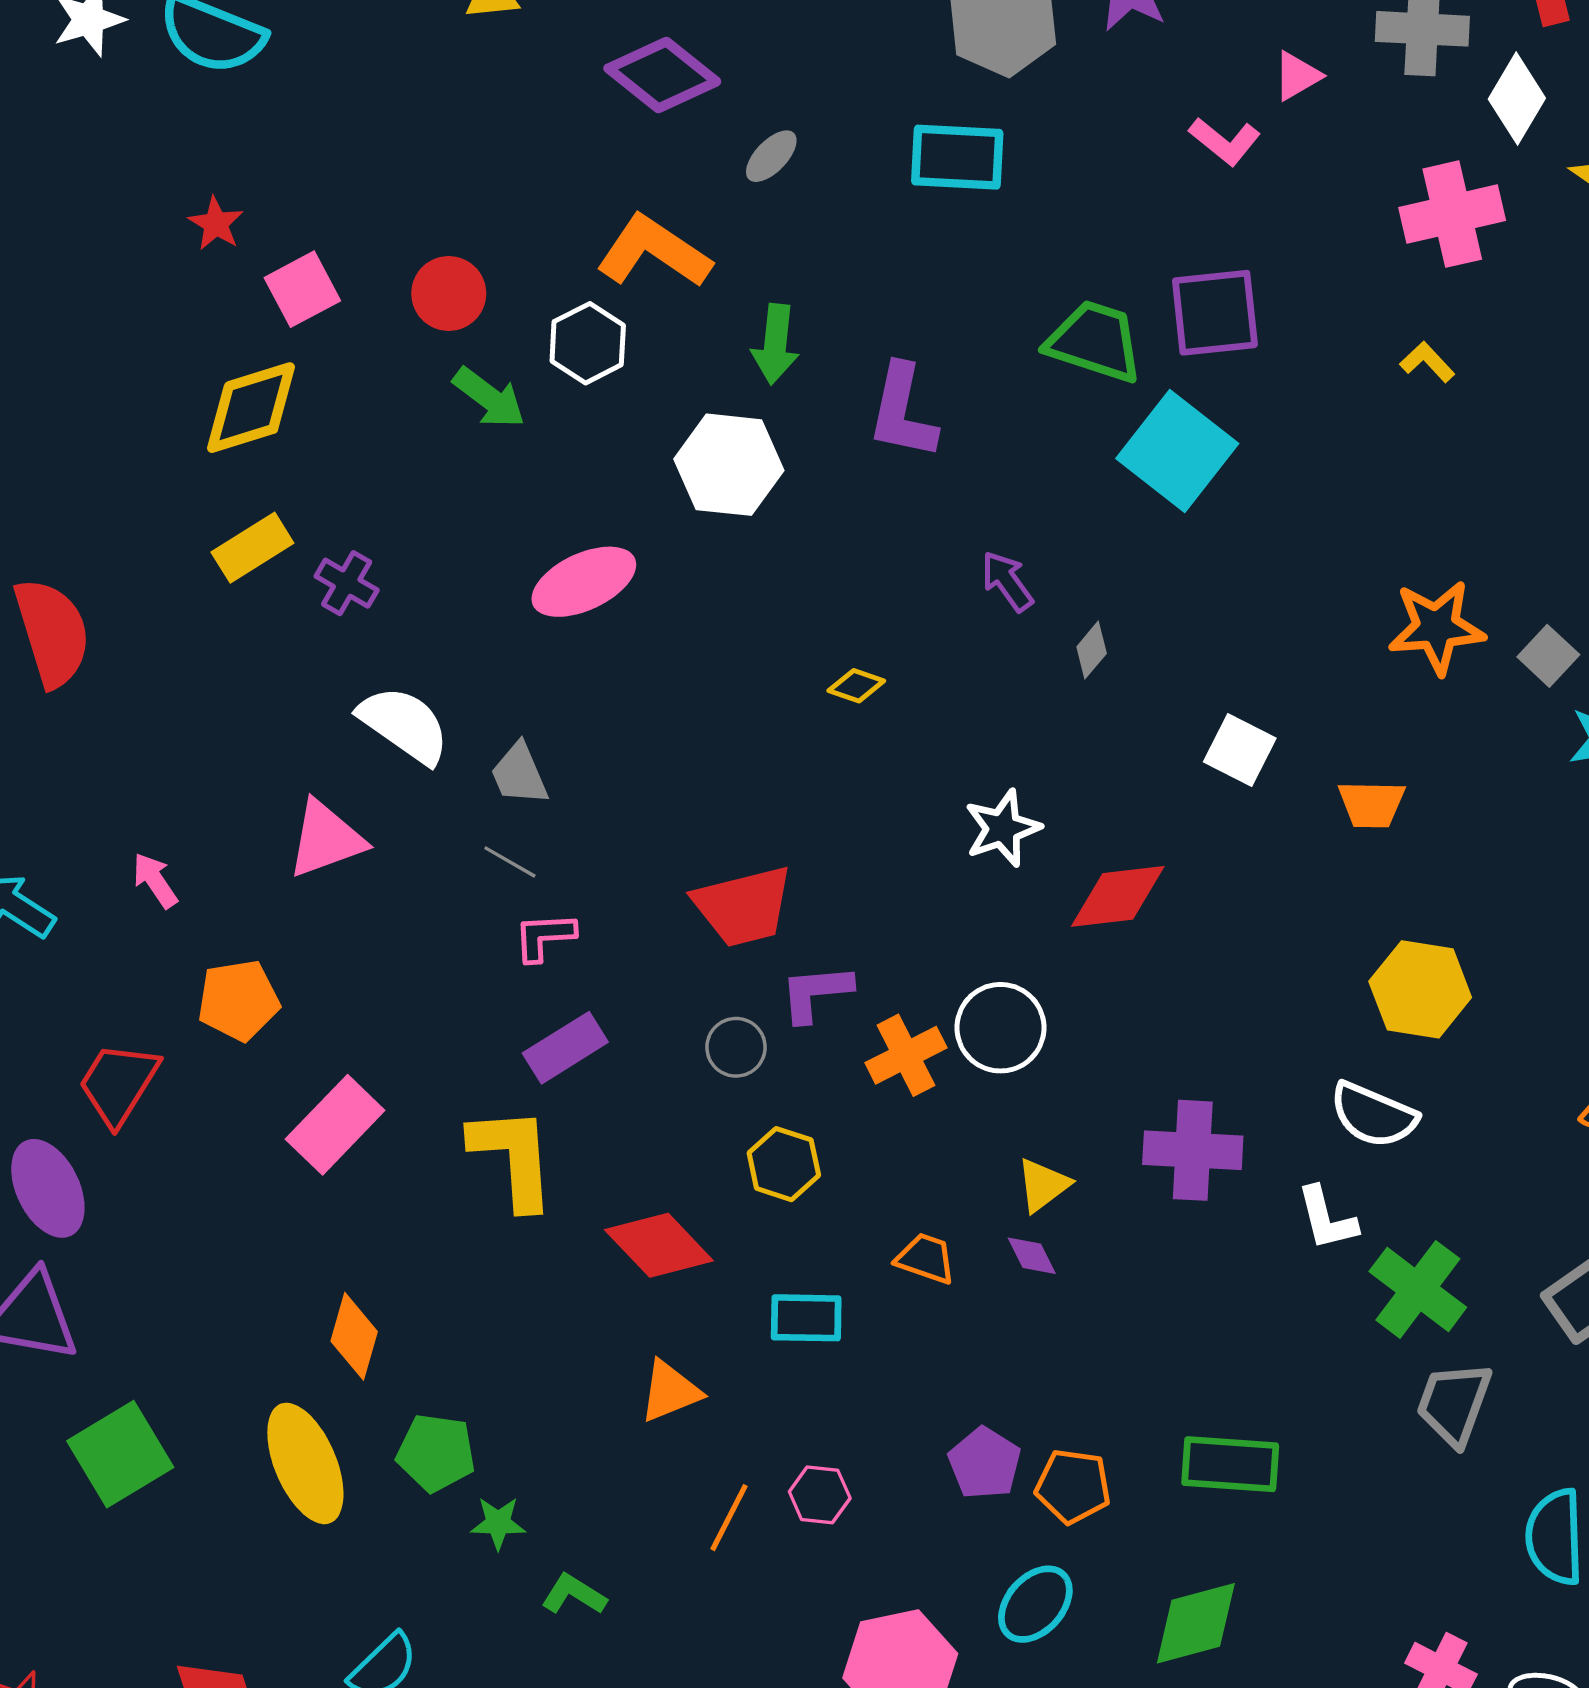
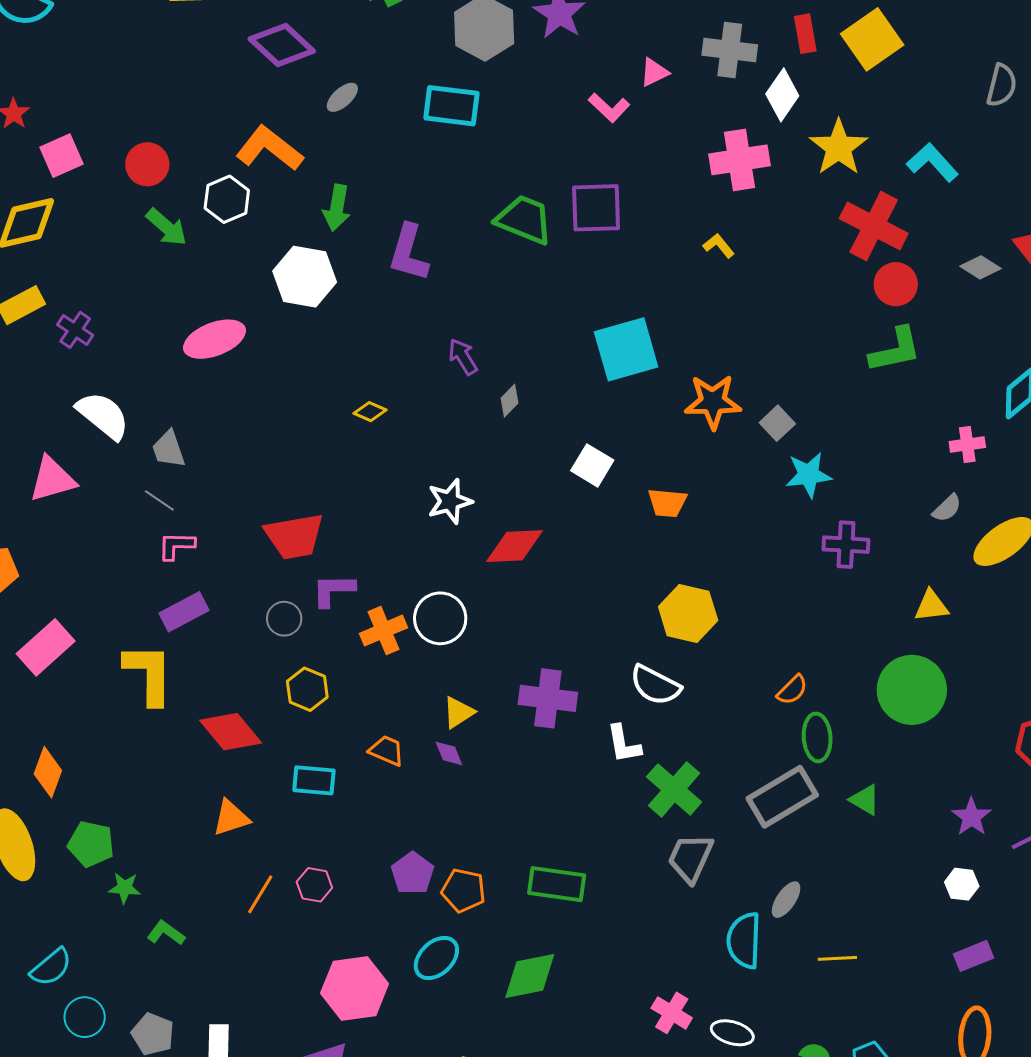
cyan square: (1177, 451) -> (626, 349), moved, turned 32

